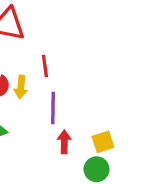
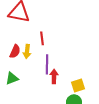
red arrow: (64, 142) -> (54, 76), moved

